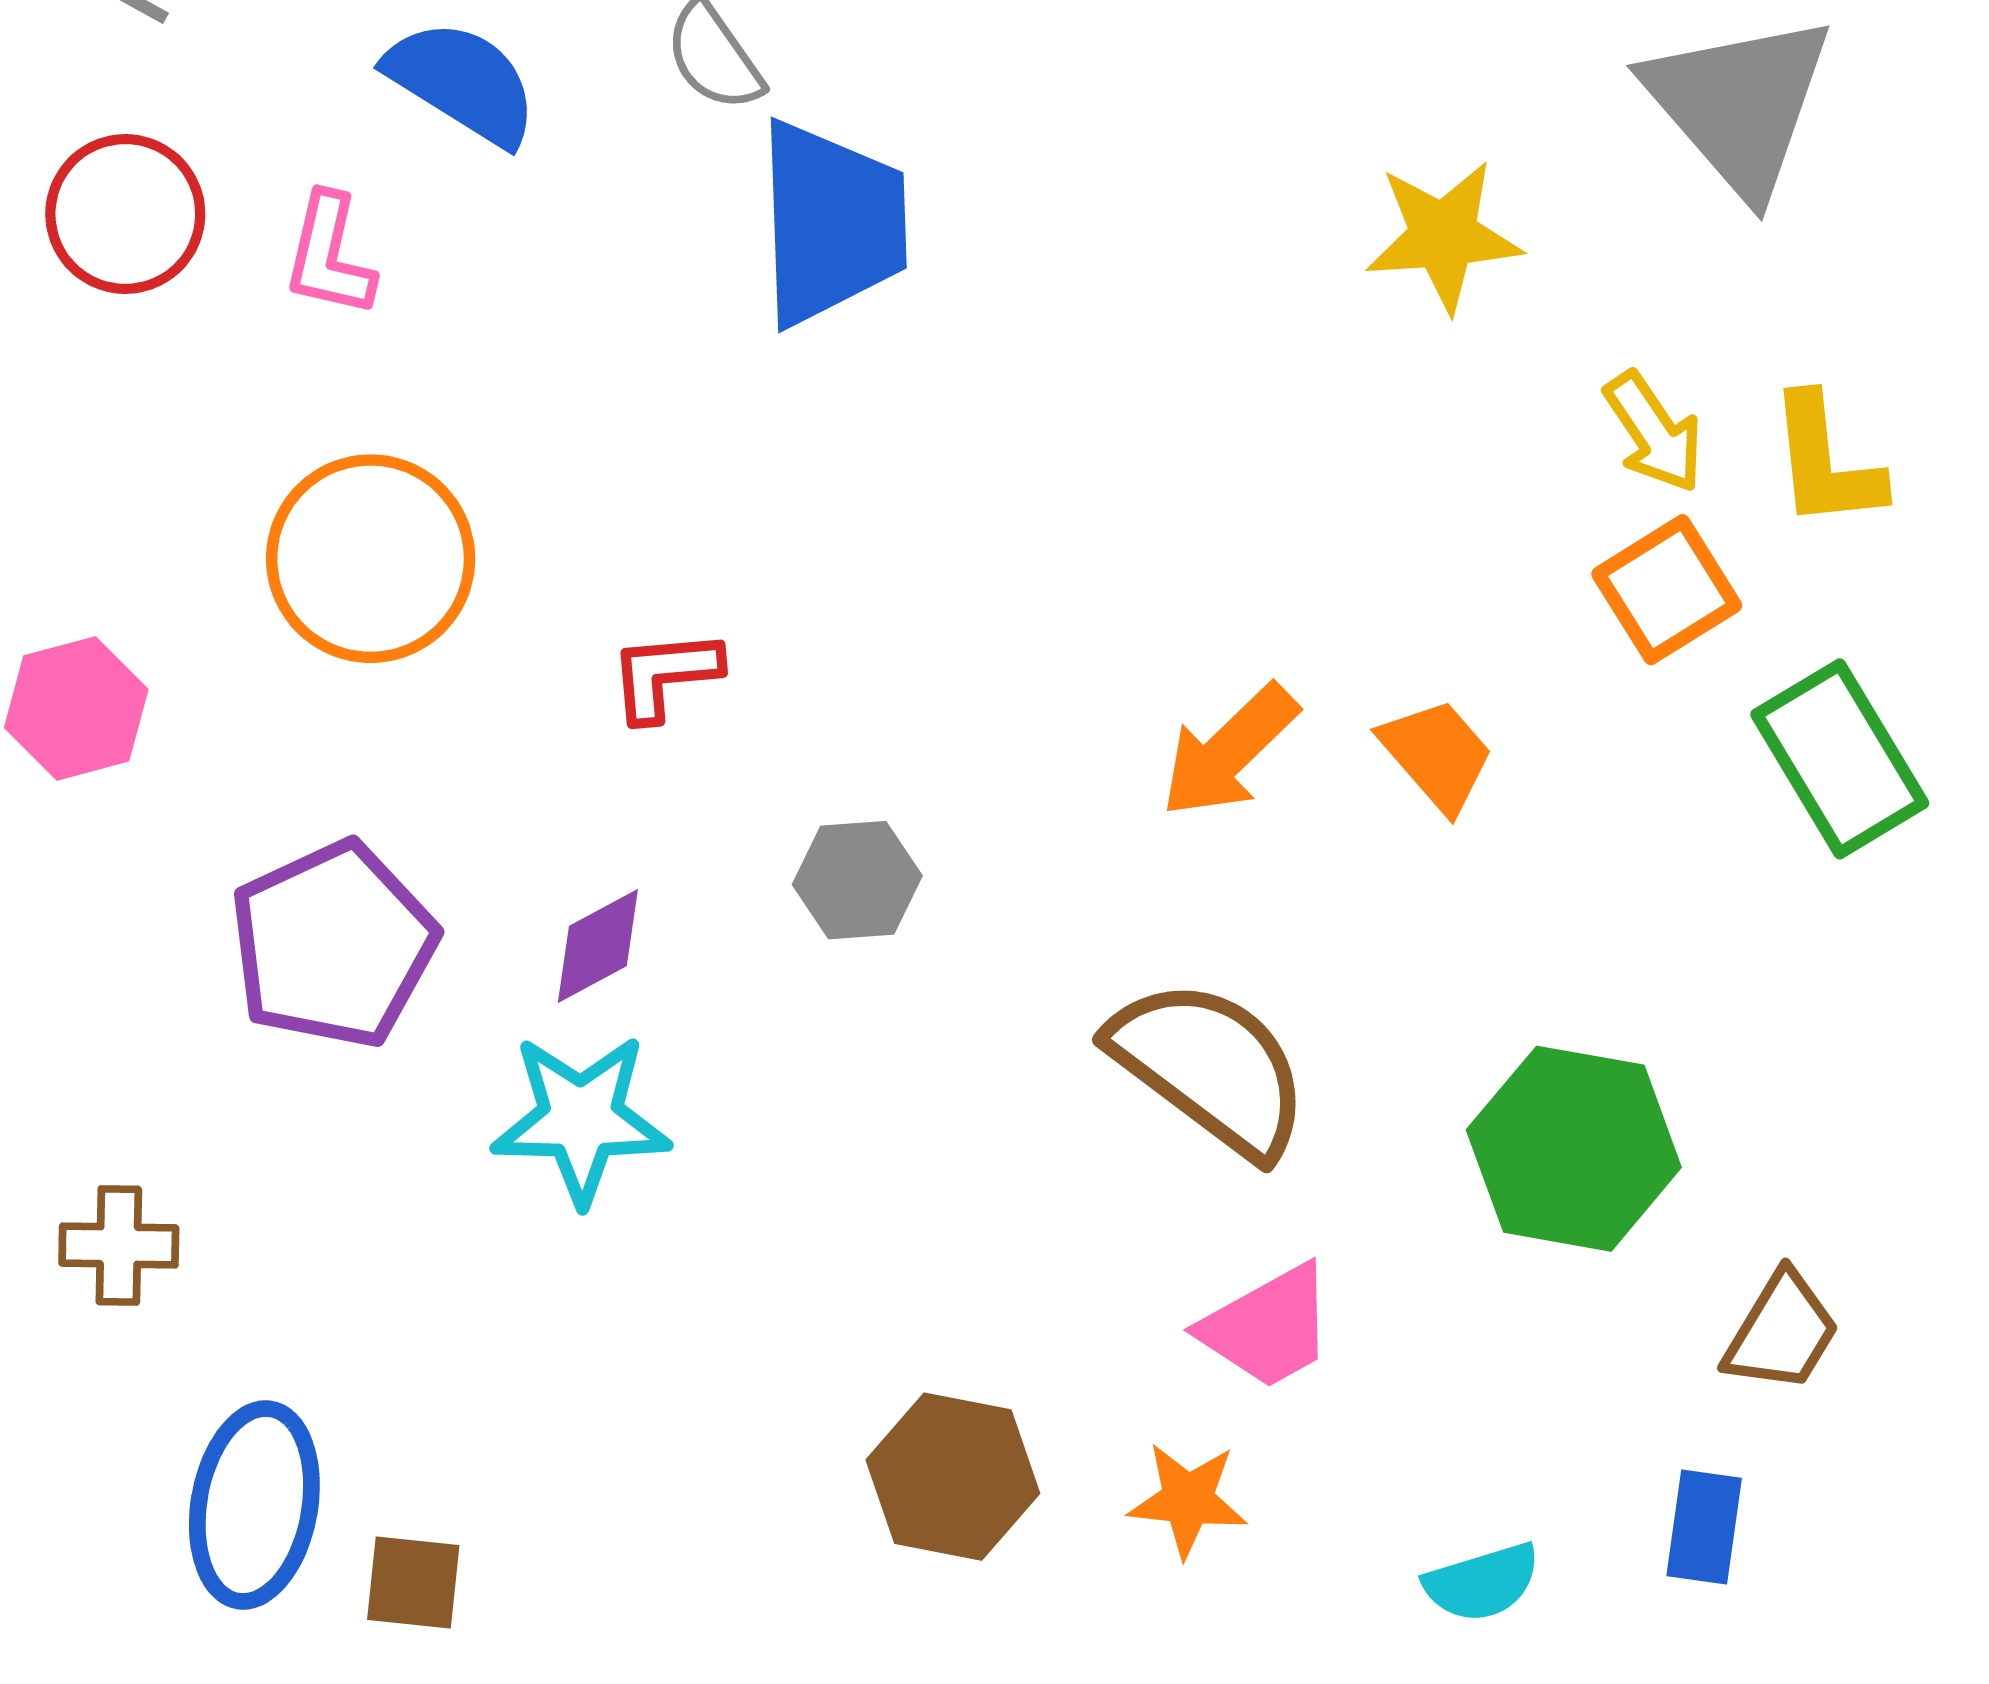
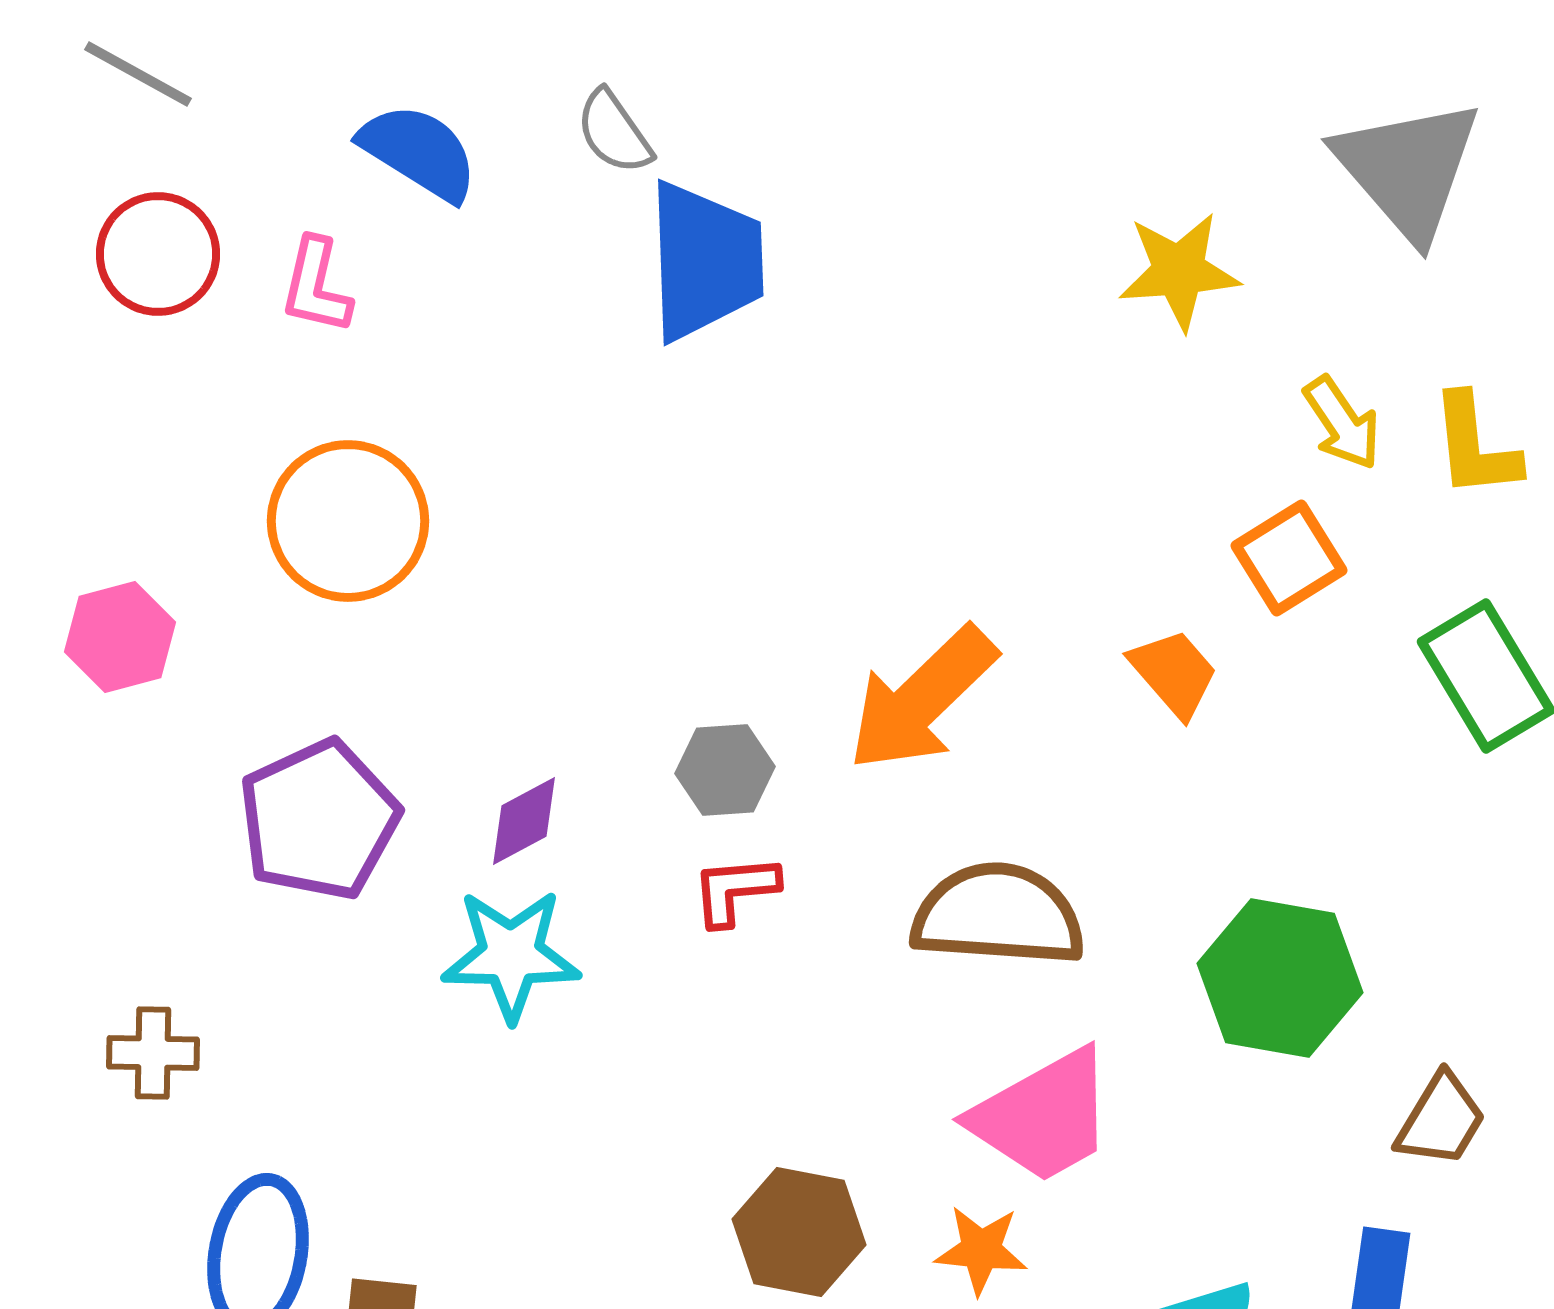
orange square: (1667, 590) -> (1289, 558), moved
red L-shape: (665, 675) -> (735, 890), moved
orange arrow: (1229, 751) -> (922, 699), moved, size x1.4
brown semicircle: (1210, 1067) -> (998, 915), turned -33
pink trapezoid: (1268, 1327) -> (1043, 1116), size x1.4

